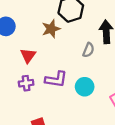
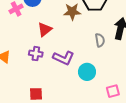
gray semicircle: (88, 50) -> (100, 40), turned -48

